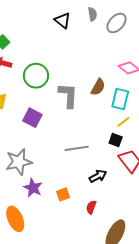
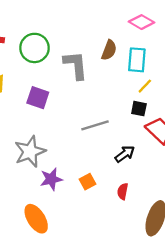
purple star: (33, 188) -> (51, 179), turned -30

